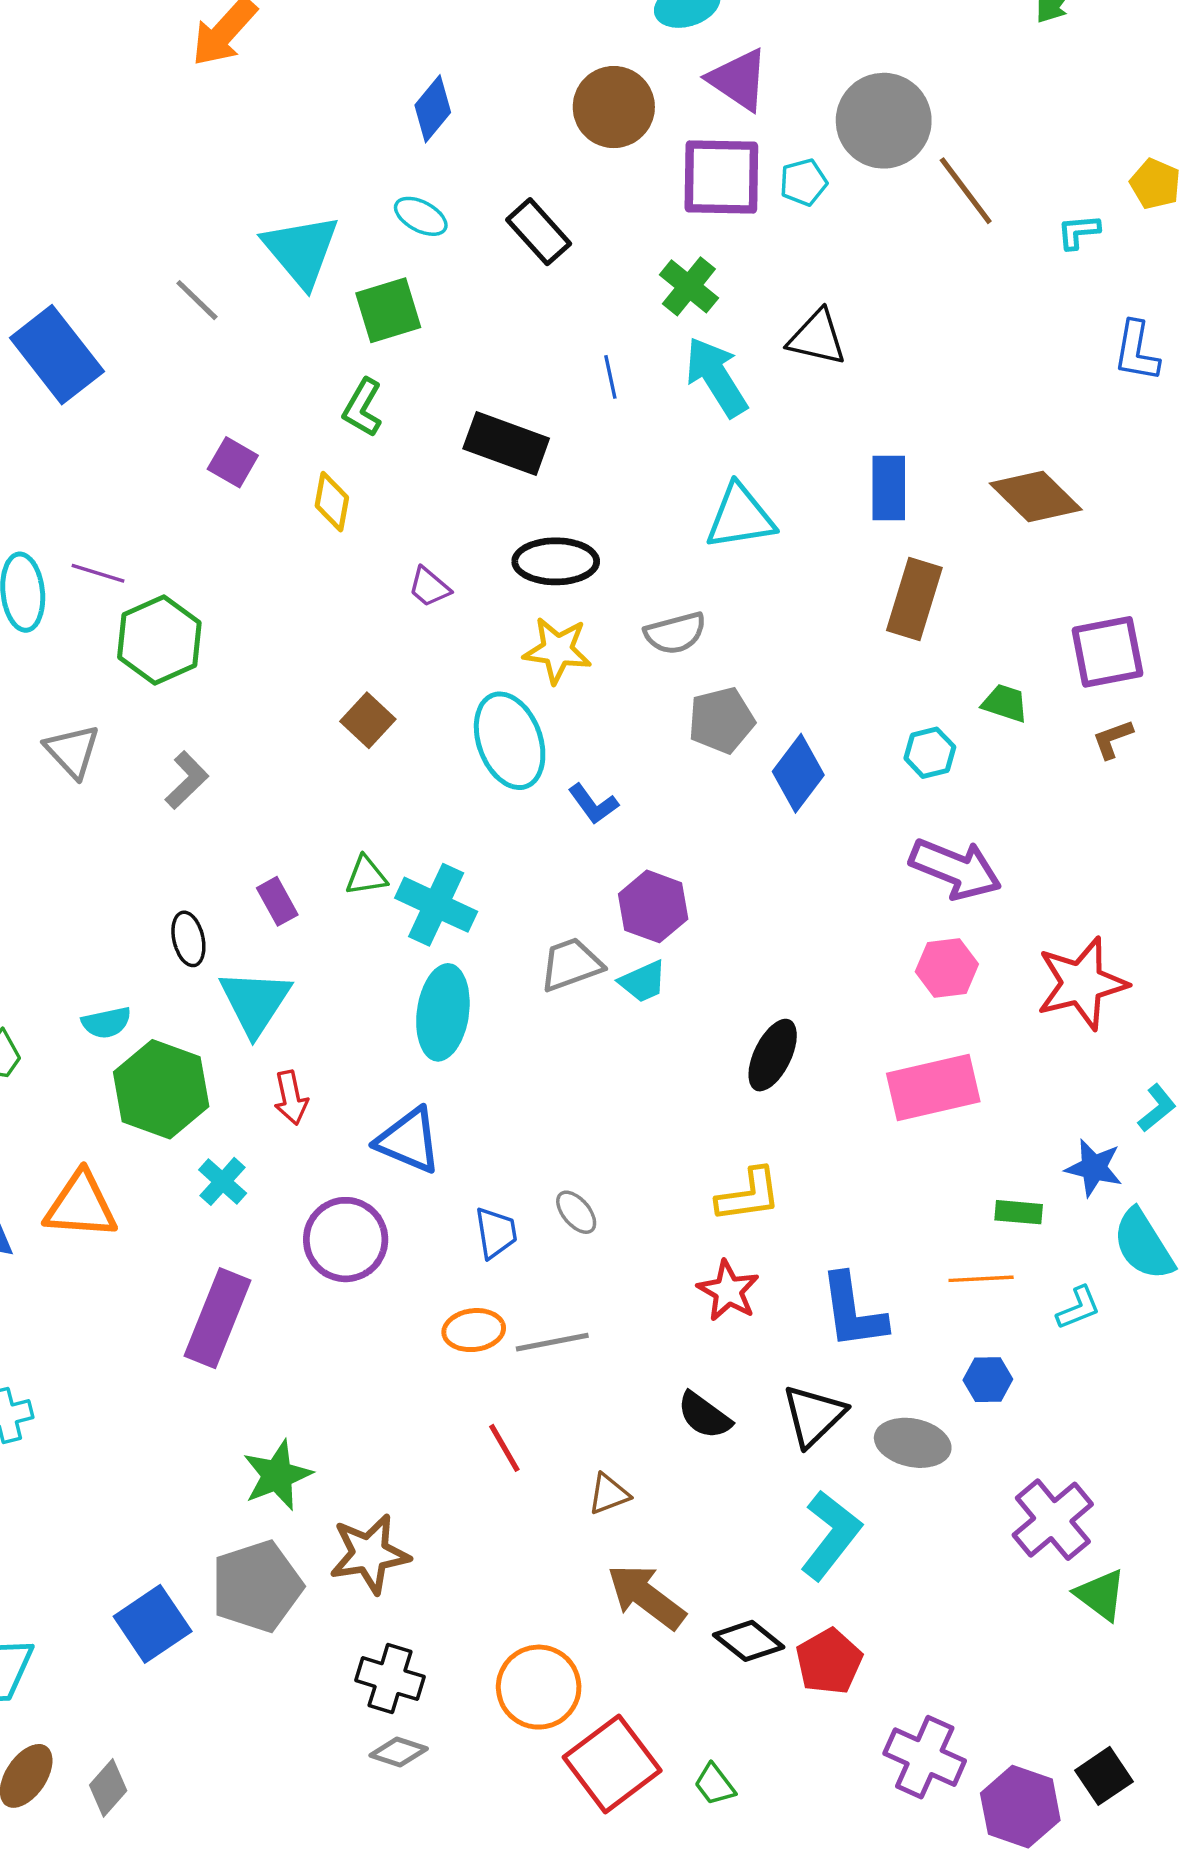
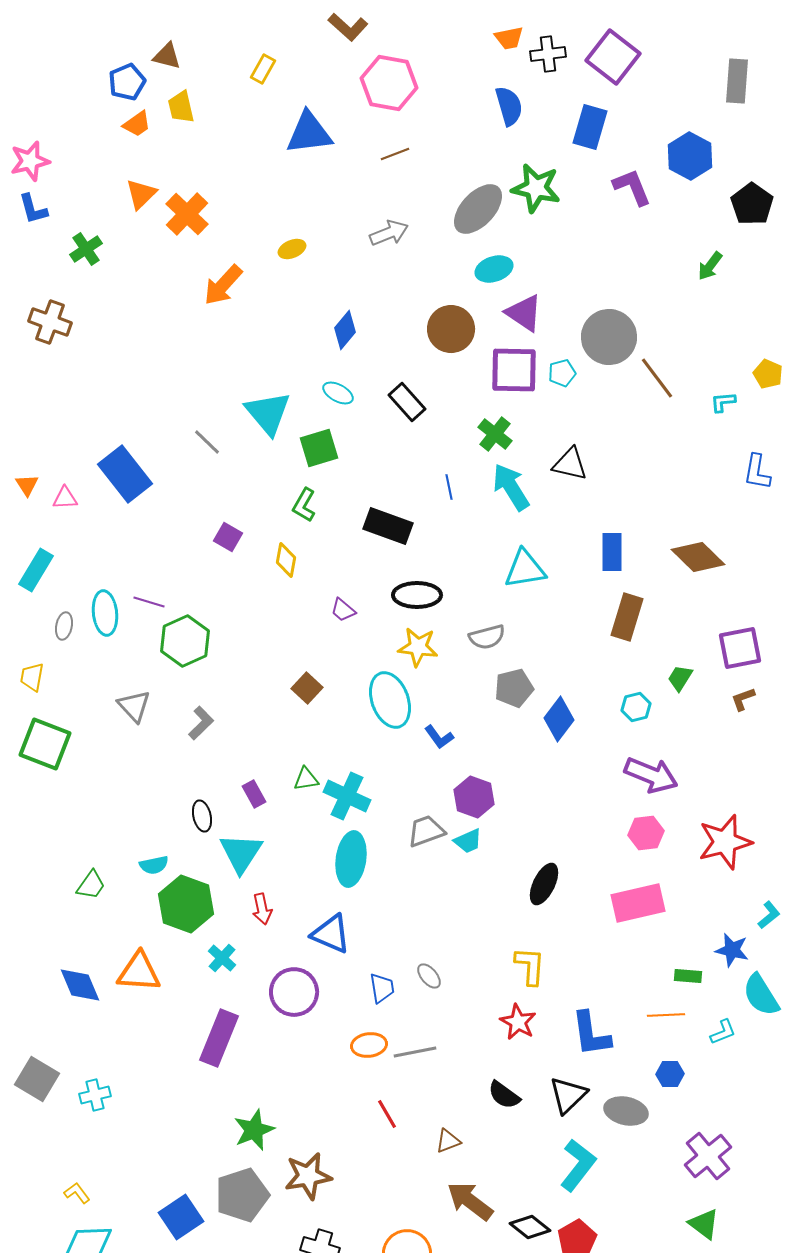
green trapezoid: (1005, 703) -> (680, 678), turned -76
yellow L-shape: (749, 1195) -> (530, 966), turned -78
green triangle: (1101, 1595) -> (704, 1224), moved

